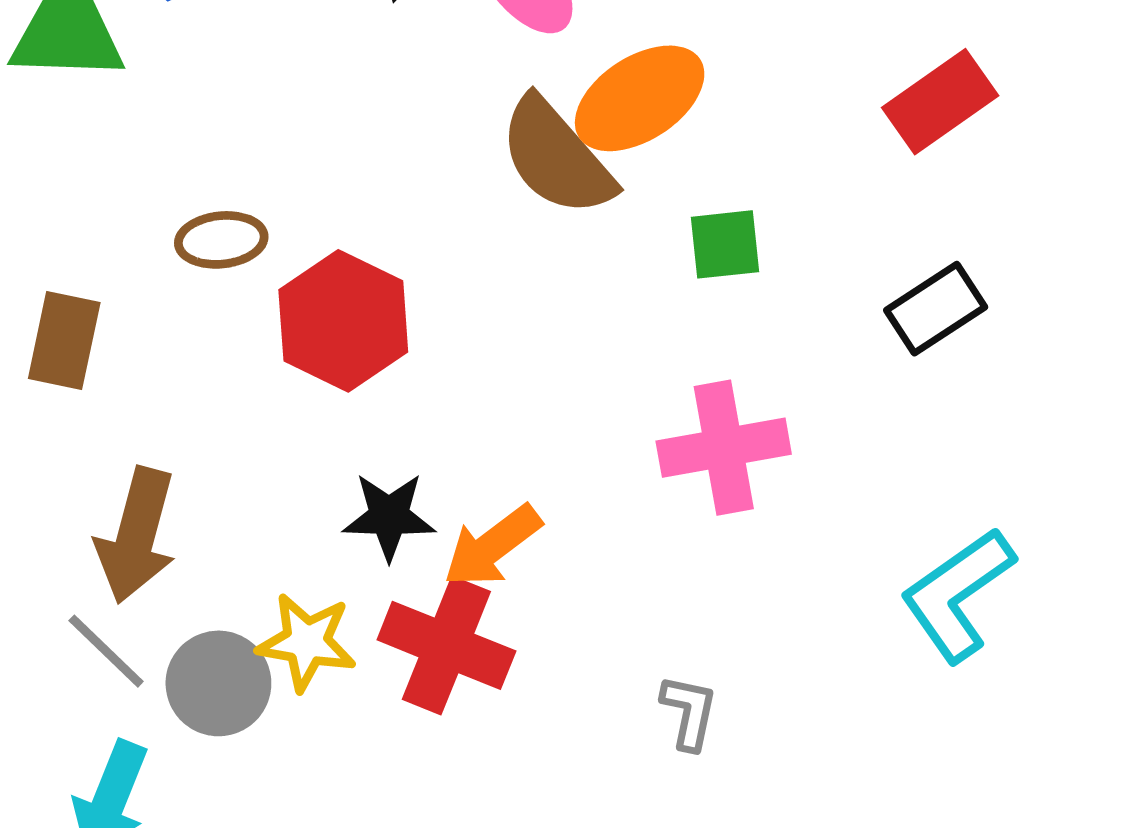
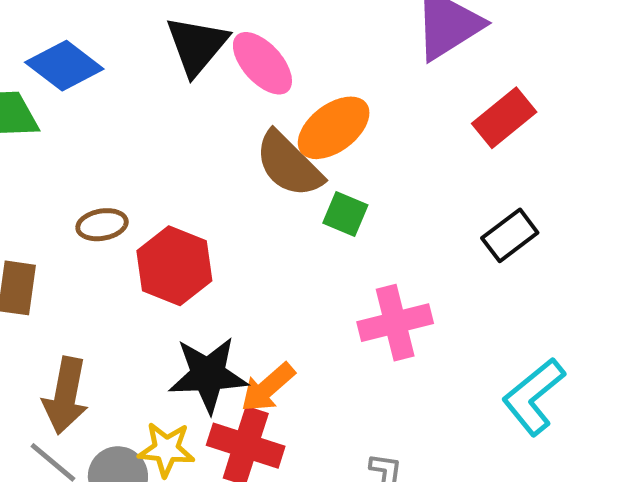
green square: (725, 244) -> (345, 214), moved, turned 33
black star: (389, 516) -> (208, 375), size x1.5

